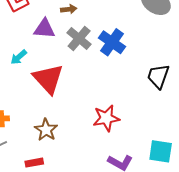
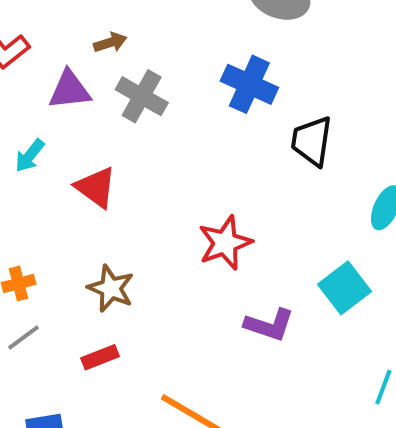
blue cross: (112, 42) -> (249, 84), moved
red triangle: (48, 79) -> (96, 187), size x0.7
cyan square: (161, 151) -> (344, 288), turned -35

